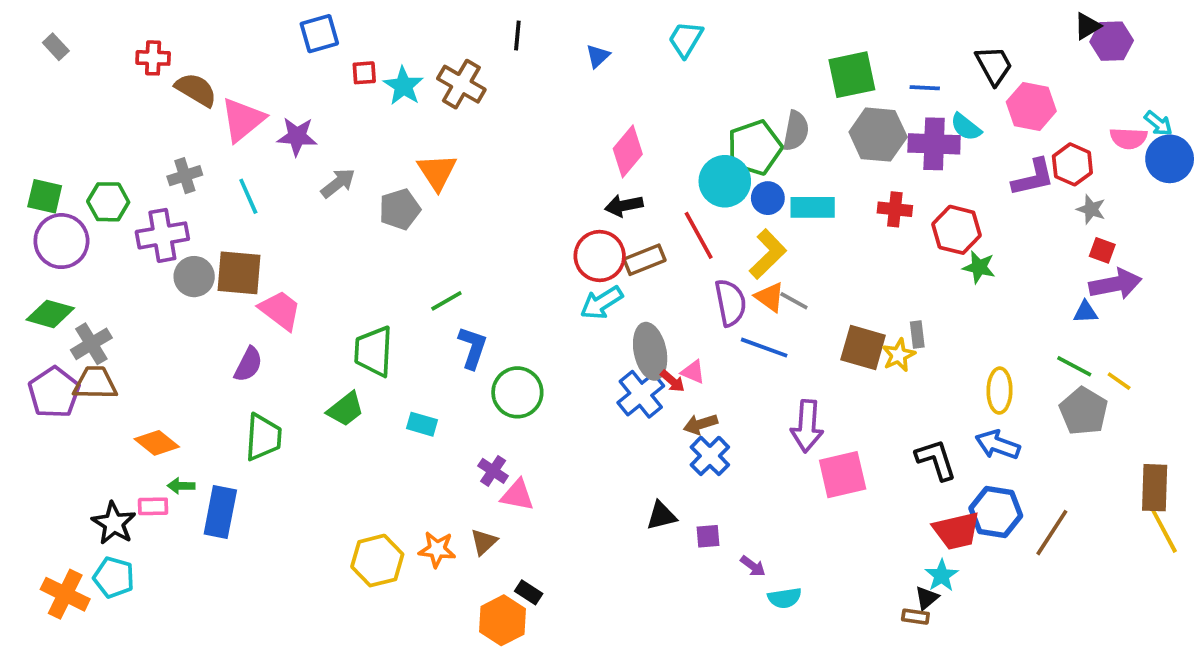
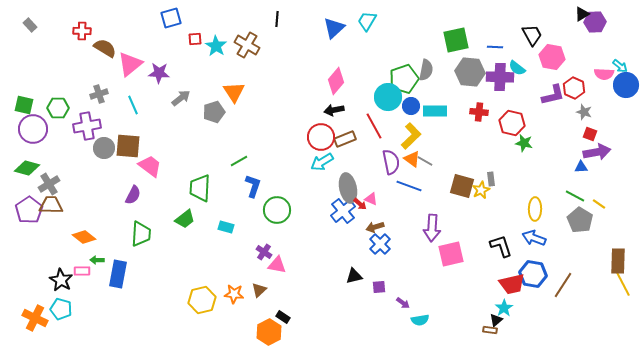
blue triangle: (598, 56) -> (334, 28), moved, size x1.6

